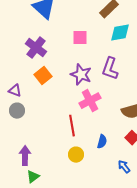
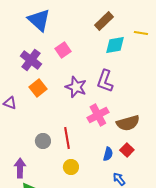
pink square: (80, 38) -> (63, 50), moved, turned -35
pink cross: (90, 101) -> (98, 115), moved
gray circle: (17, 111) -> (43, 141), moved
blue semicircle: (102, 142) -> (108, 154), moved

